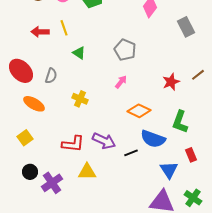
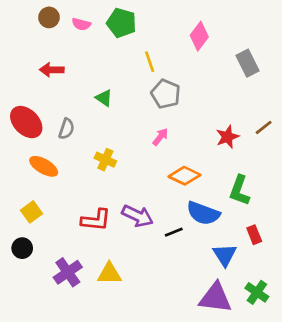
yellow line: (64, 28) -> (150, 62), moved
black circle: (30, 172) -> (22, 248), moved
yellow triangle: (87, 172) -> (109, 274), moved

